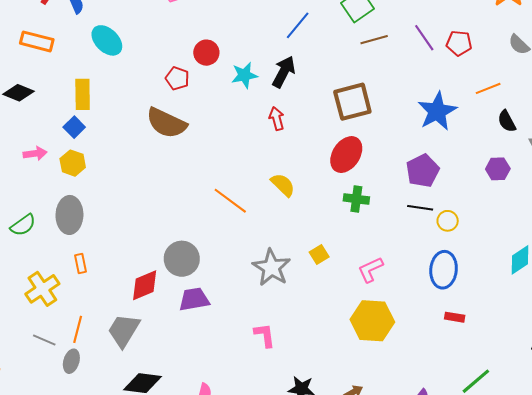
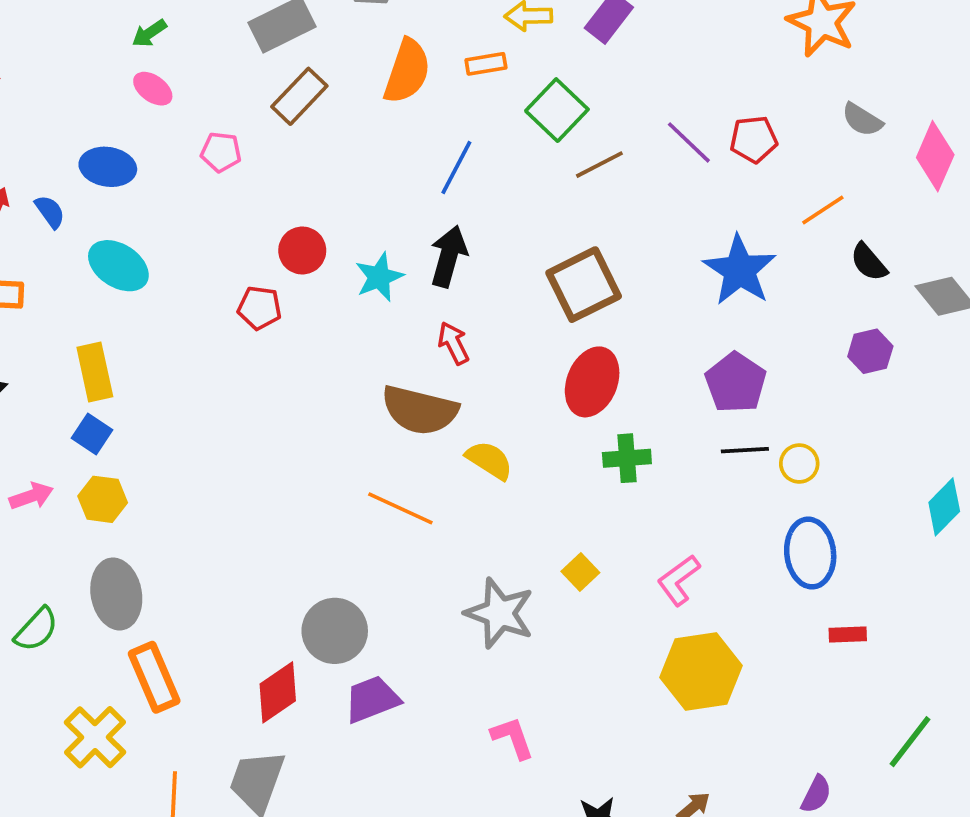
brown semicircle: (166, 123) -> (420, 410), moved
orange rectangle: (80, 263) -> (154, 677), size x1.8

